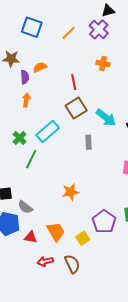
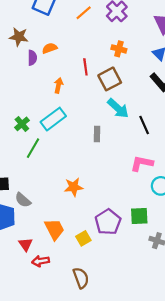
orange arrow: (26, 100) -> (58, 85), moved
brown square: (76, 108) -> (110, 79), moved
red triangle: (31, 237) -> (26, 244), moved, turned 40
brown semicircle: (72, 264) -> (81, 278), moved

